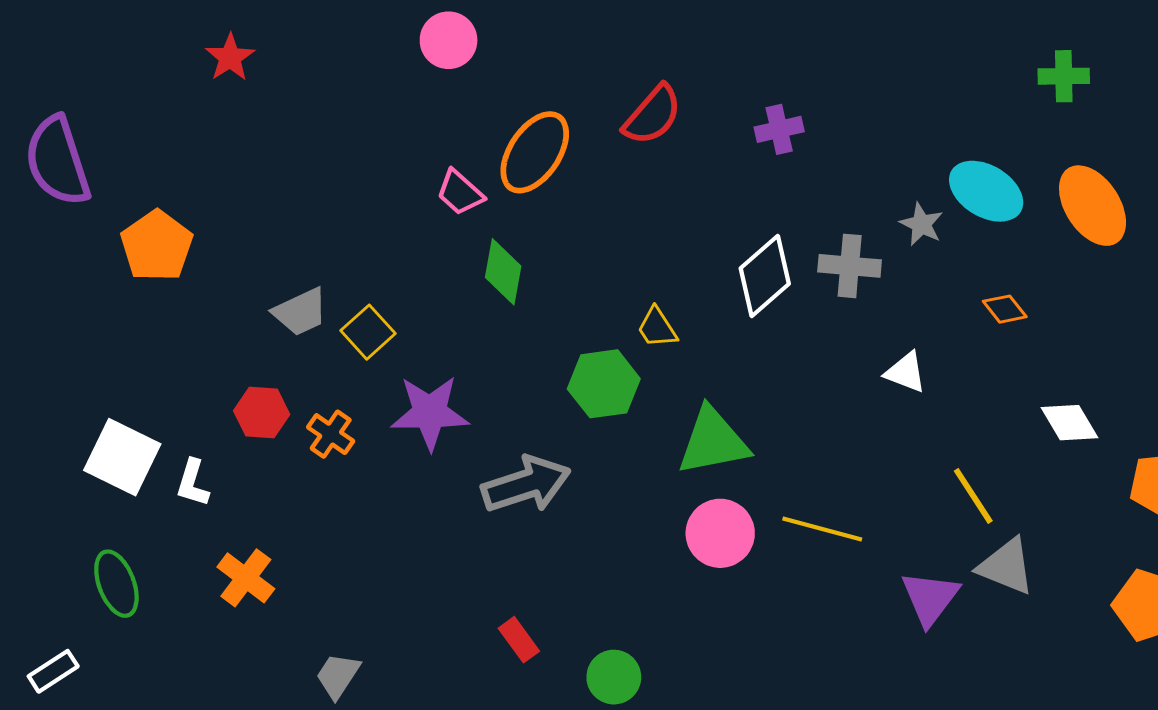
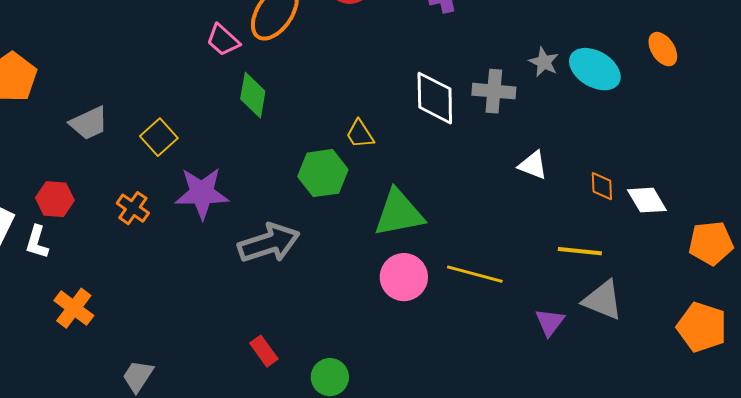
cyan ellipse: (986, 191) -> (595, 69), moved
orange ellipse: (1093, 206) -> (663, 49), size x0.6
white diamond: (765, 276) -> (435, 98), turned -50
orange diamond: (1005, 309) -> (602, 186), moved, turned 36
gray trapezoid: (300, 312) -> (89, 123), moved
red hexagon: (262, 413) -> (55, 199), moved
yellow line: (973, 496) -> (580, 251), turned -51
purple triangle: (930, 598) -> (550, 322), size x0.7

